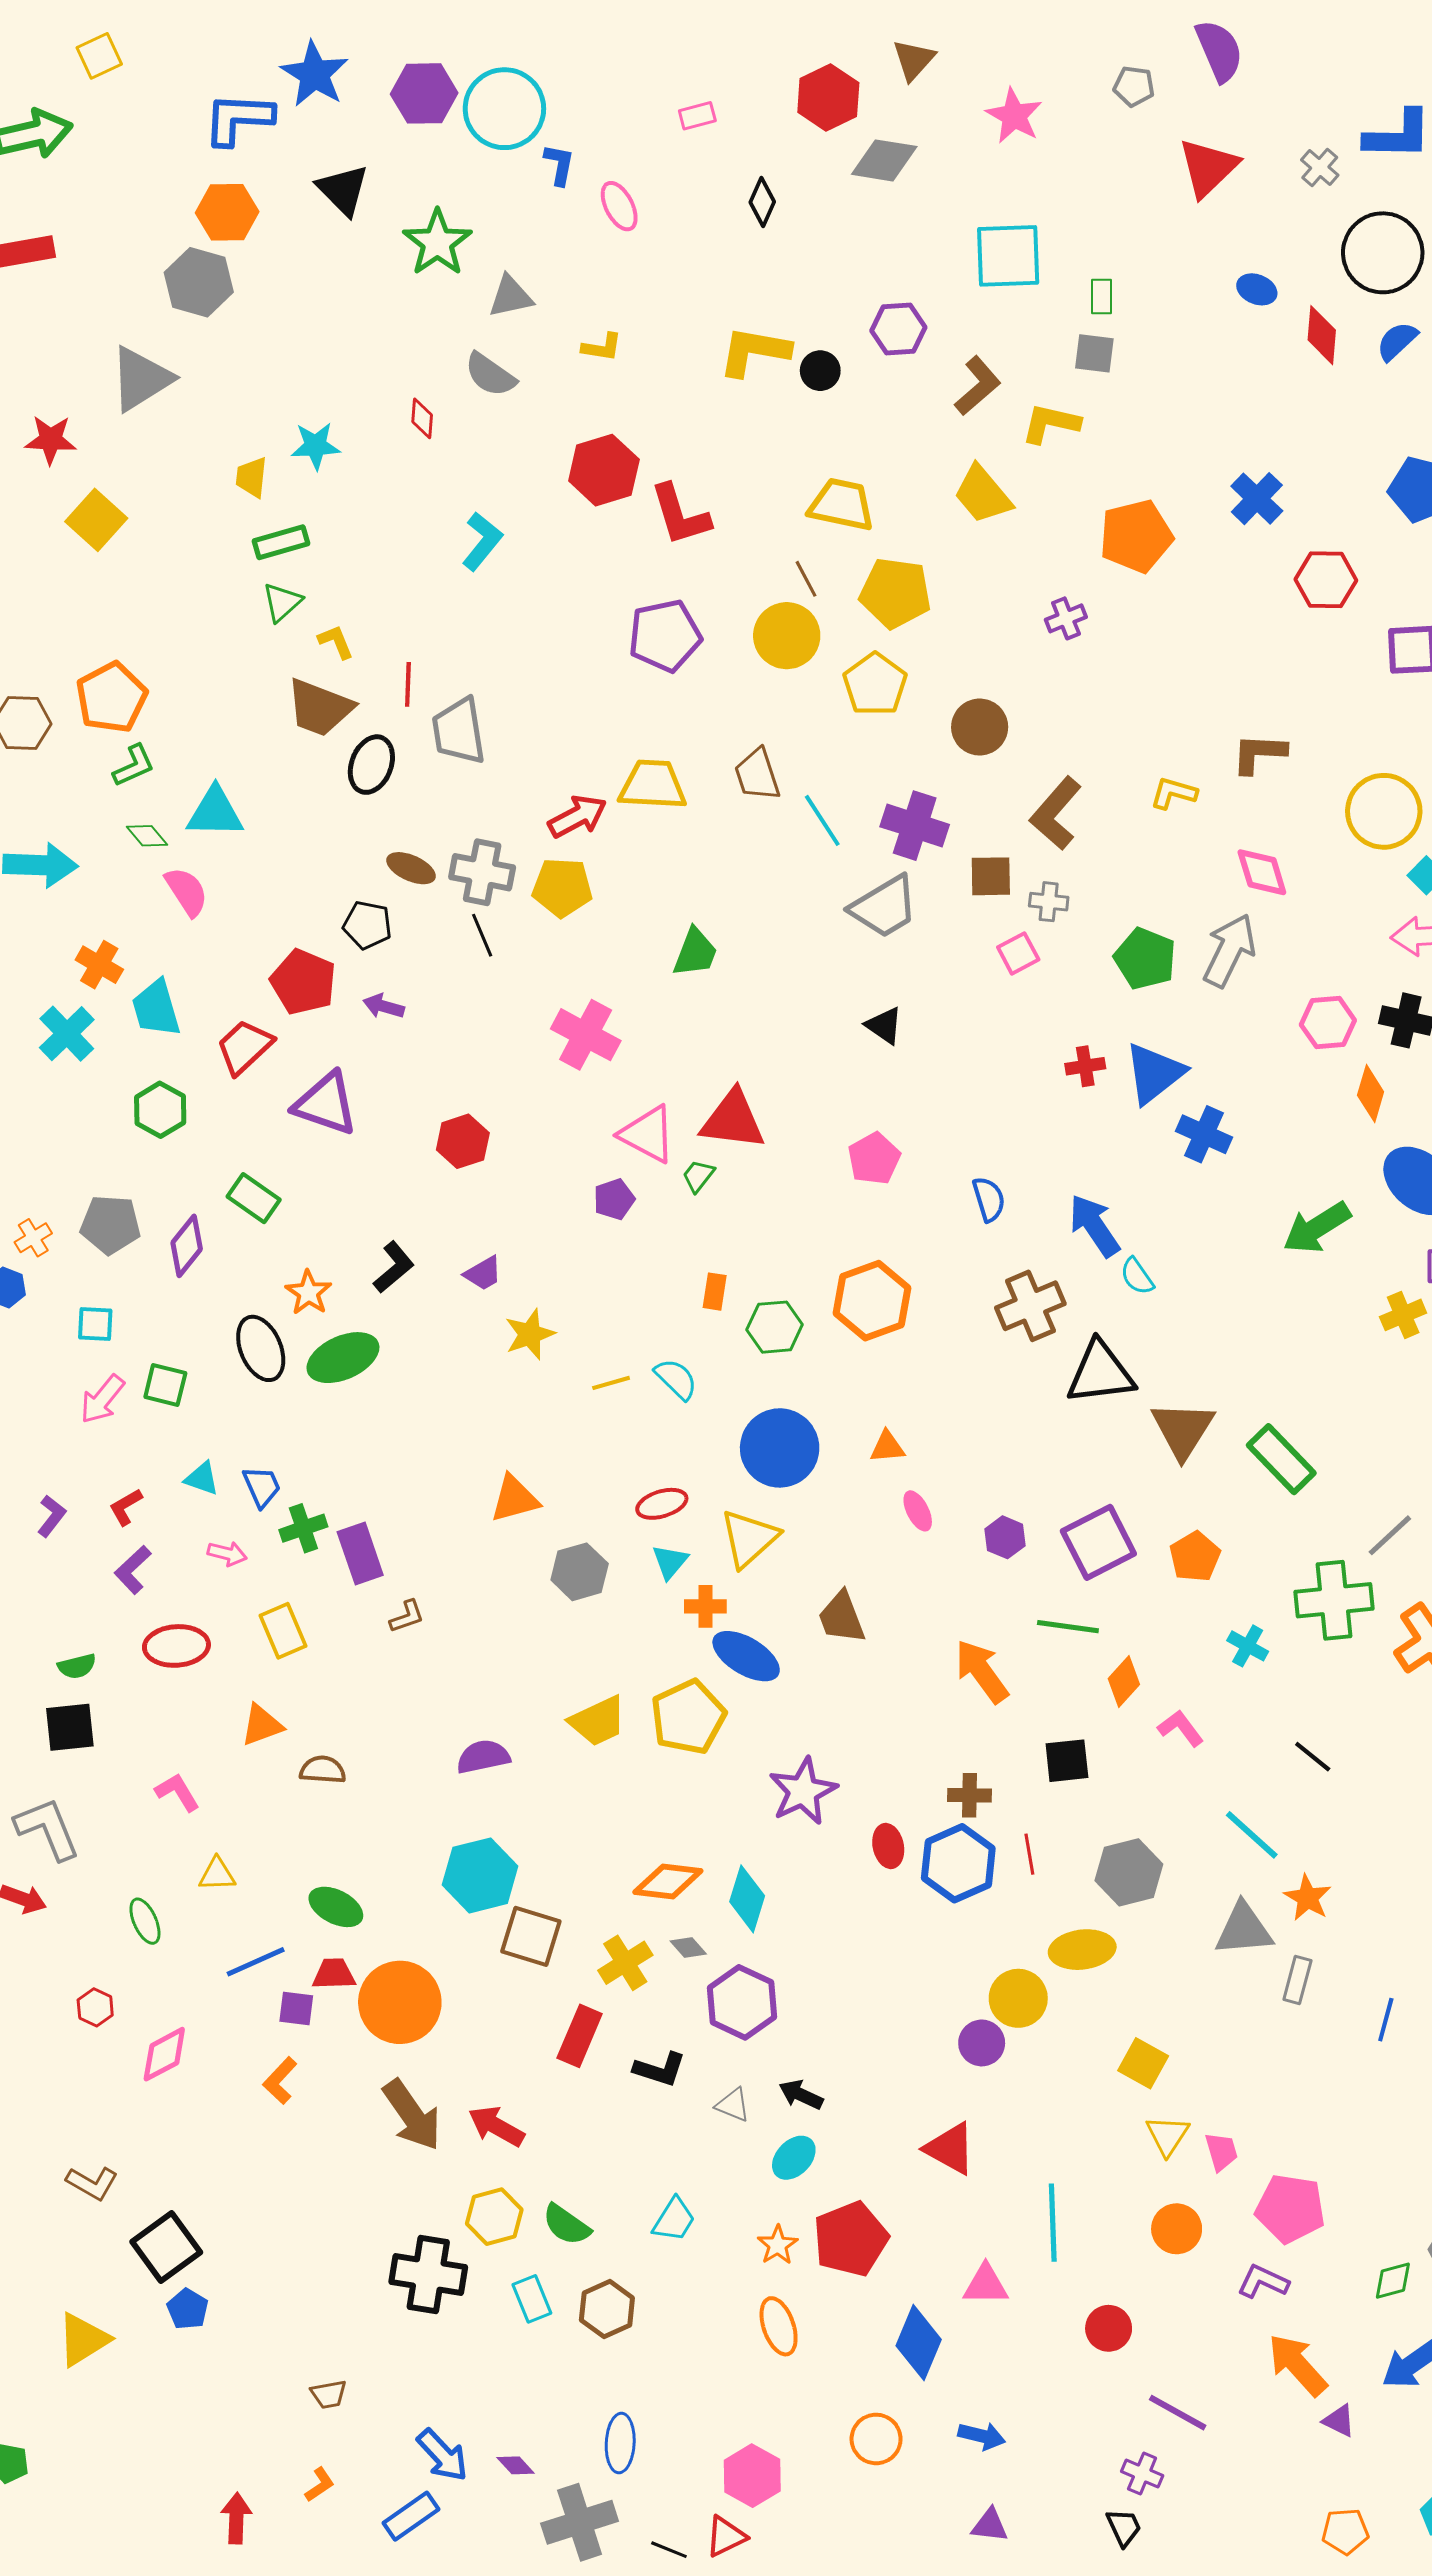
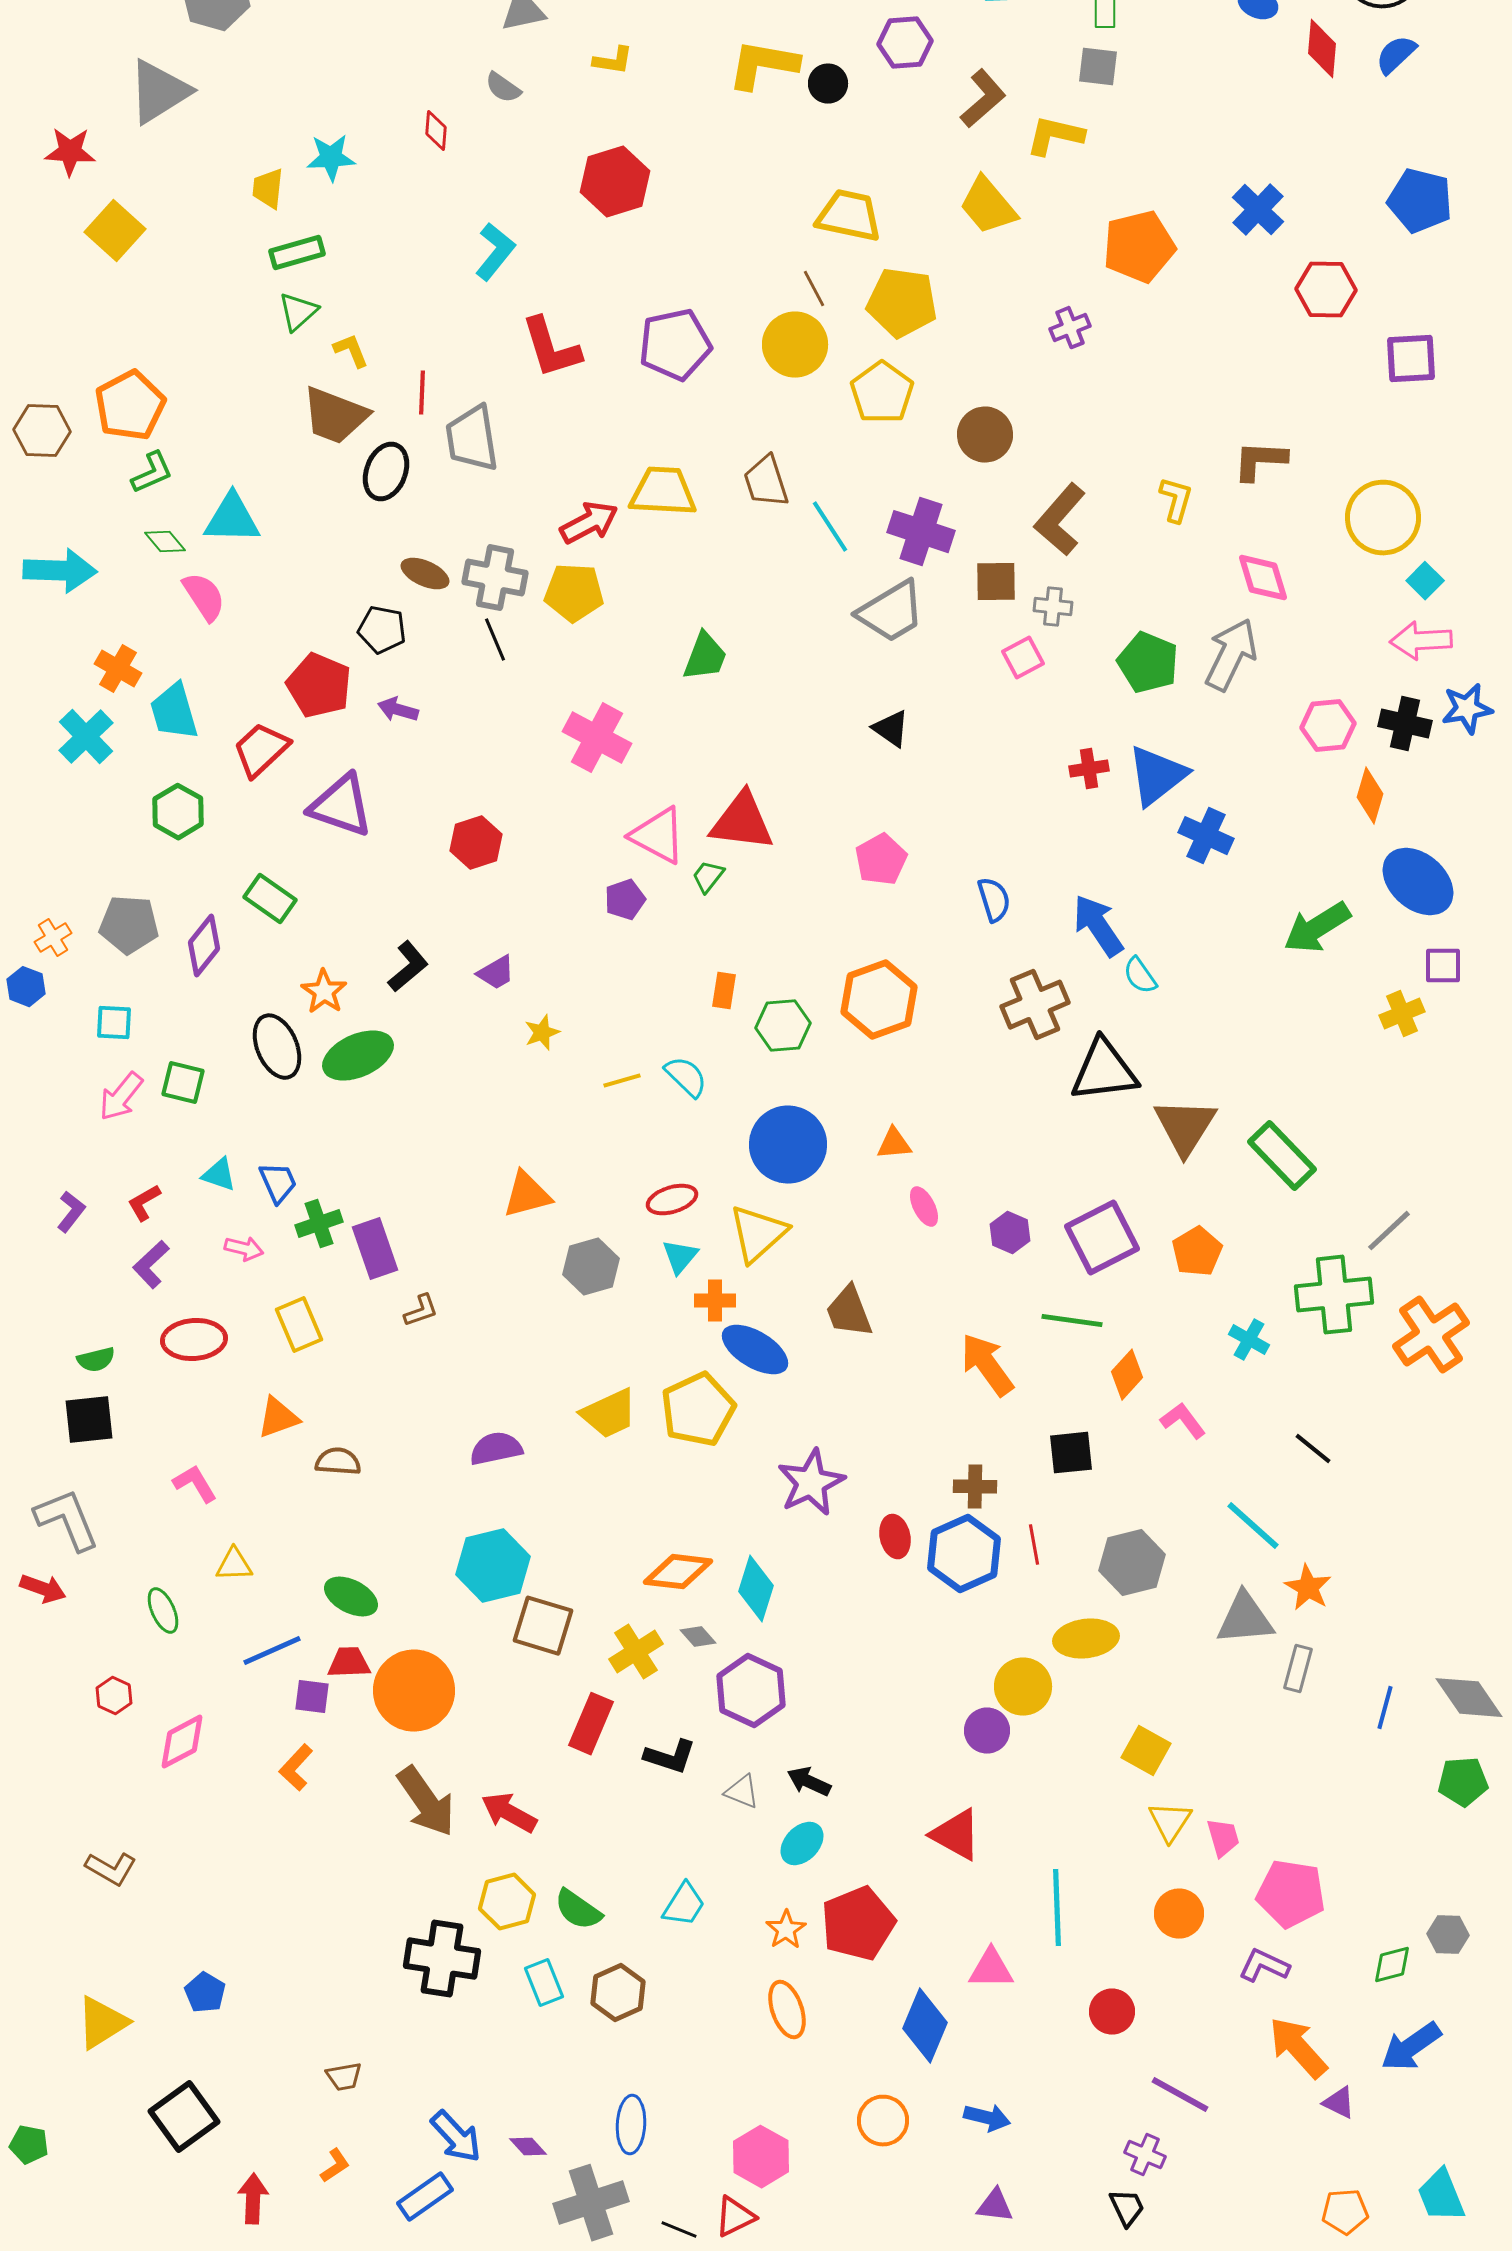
gray semicircle: (490, 375) -> (503, 88), size x0.7
red L-shape: (680, 515) -> (551, 348), moved
yellow L-shape: (1174, 793) -> (1176, 500), turned 90
yellow star: (530, 1334) -> (542, 1033), size x0.7
black square: (166, 2247) -> (184, 2117), moved

